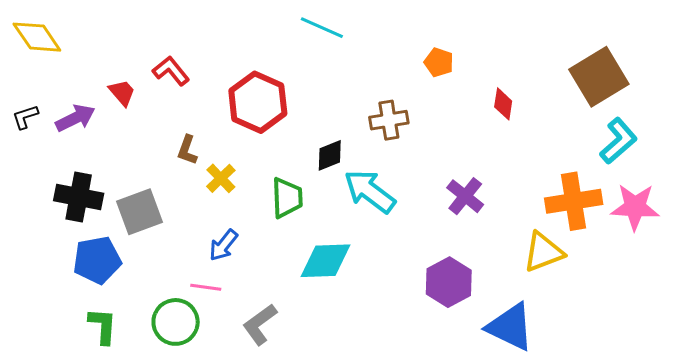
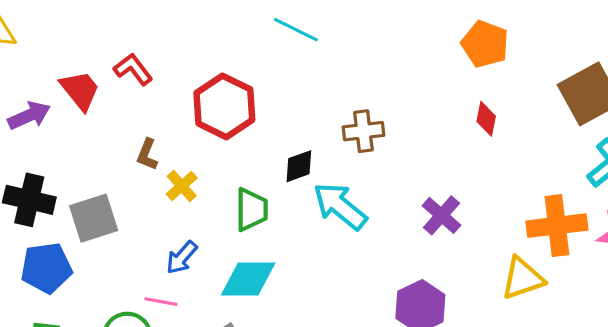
orange pentagon: (439, 62) -> (485, 44), moved, size x1.5
red trapezoid: (122, 93) -> (80, 90), size x1.4
cyan diamond: (325, 261) -> (248, 279), moved

